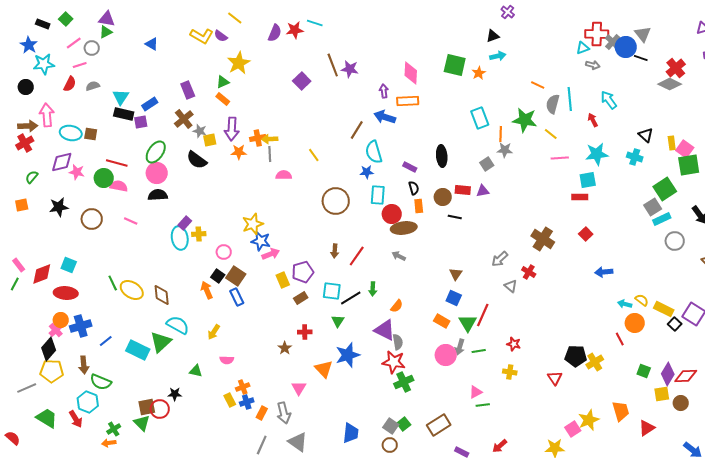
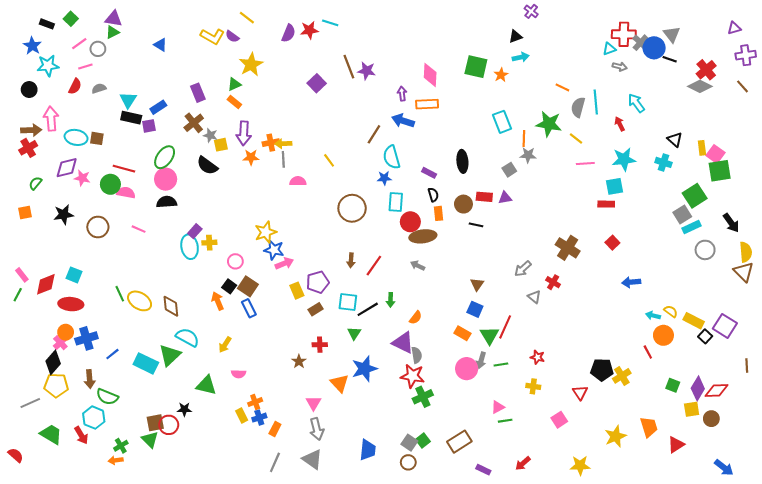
green triangle: (196, 371) -> (206, 385), size x1.5
gray arrow: (284, 413) -> (317, 429), moved
pink square: (573, 429) -> (559, 420), moved

